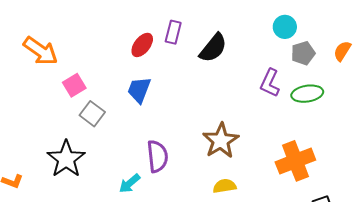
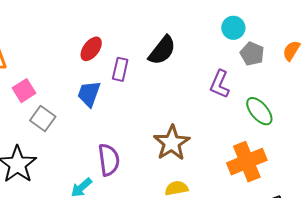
purple rectangle: (173, 32) -> (120, 69), moved
gray pentagon: (303, 53) -> (252, 54), turned -30
green ellipse: (307, 94) -> (259, 111), moved, turned 60

